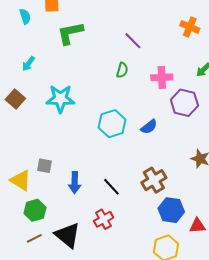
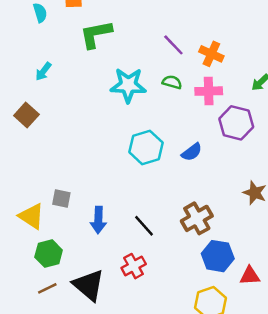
orange cross: (190, 27) -> (211, 54), moved
green semicircle: (122, 70) -> (172, 82), moved, turned -91
cyan star: (60, 99) -> (128, 85), moved

